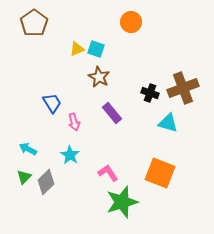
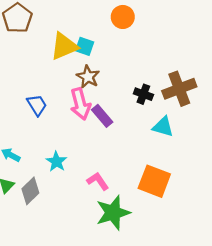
yellow triangle: (77, 49) -> (64, 46), size x1.8
pink arrow: (74, 122) -> (80, 104), moved, size x1.6

